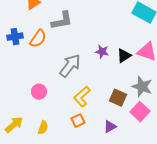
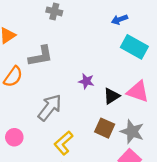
purple star: (102, 52) -> (86, 81), moved
brown square: (118, 98) -> (105, 128), moved

